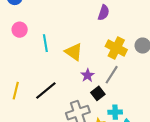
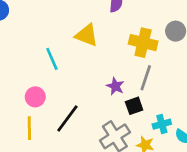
pink circle: (20, 30) -> (35, 97), moved
yellow triangle: (74, 52) -> (87, 35), moved
black square: (98, 93) -> (134, 106), turned 32

